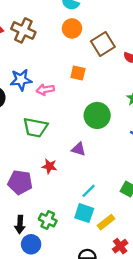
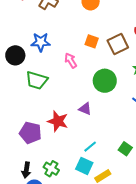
brown square: (103, 44) -> (118, 44), moved
pink arrow: (45, 90) -> (71, 60), moved, turned 63
green trapezoid: (35, 128) -> (37, 80), moved
red star: (49, 166) -> (58, 121), size x1.5

